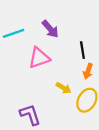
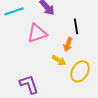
orange arrow: (88, 71) -> (68, 44), moved

